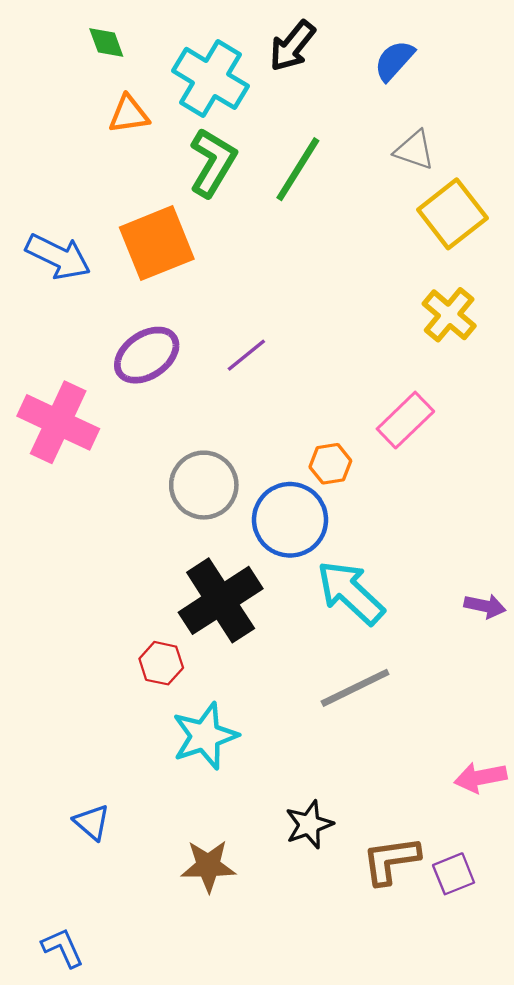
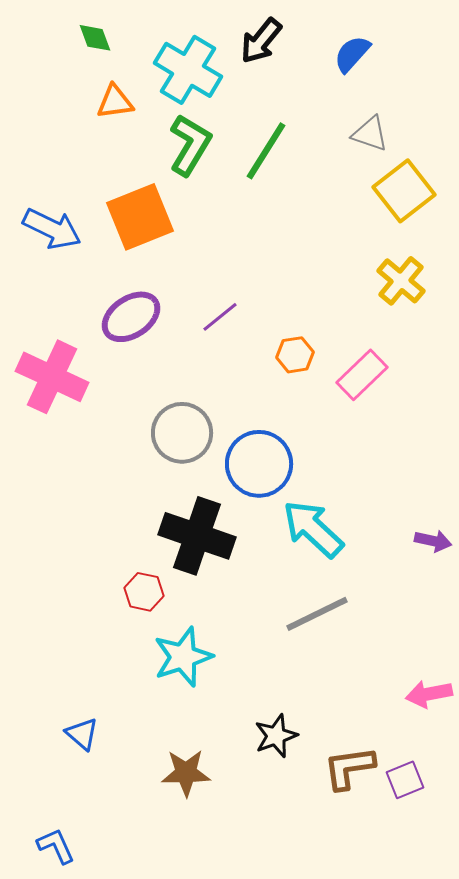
orange hexagon: (330, 464) -> (295, 355), moved
black cross: (221, 600) -> (197, 536), turned -38

